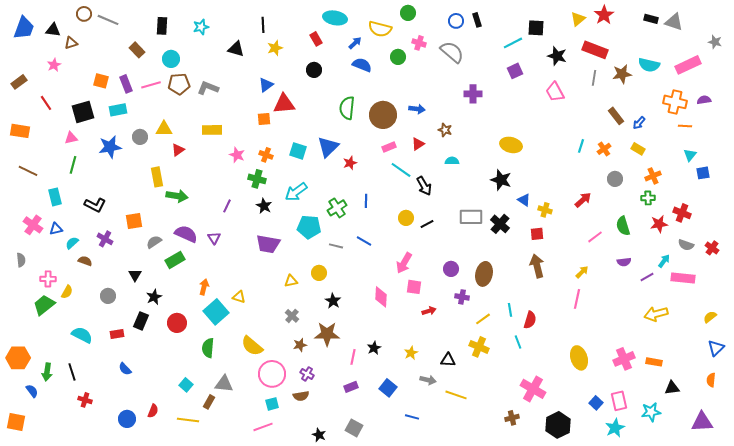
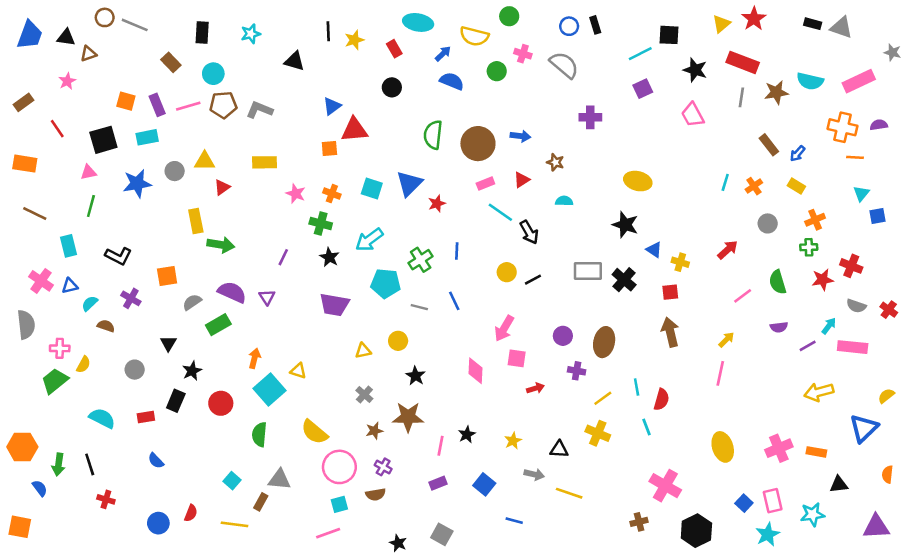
yellow star: (275, 48) -> (354, 40), moved
blue line: (364, 241) -> (454, 301), turned 35
gray semicircle: (21, 260) -> (26, 325), size x1.6
blue triangle: (716, 348) -> (864, 428), moved, size x1.4

